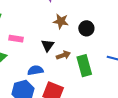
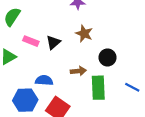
black circle: (86, 28) -> (107, 57), moved
black triangle: (48, 45) -> (53, 42), moved

